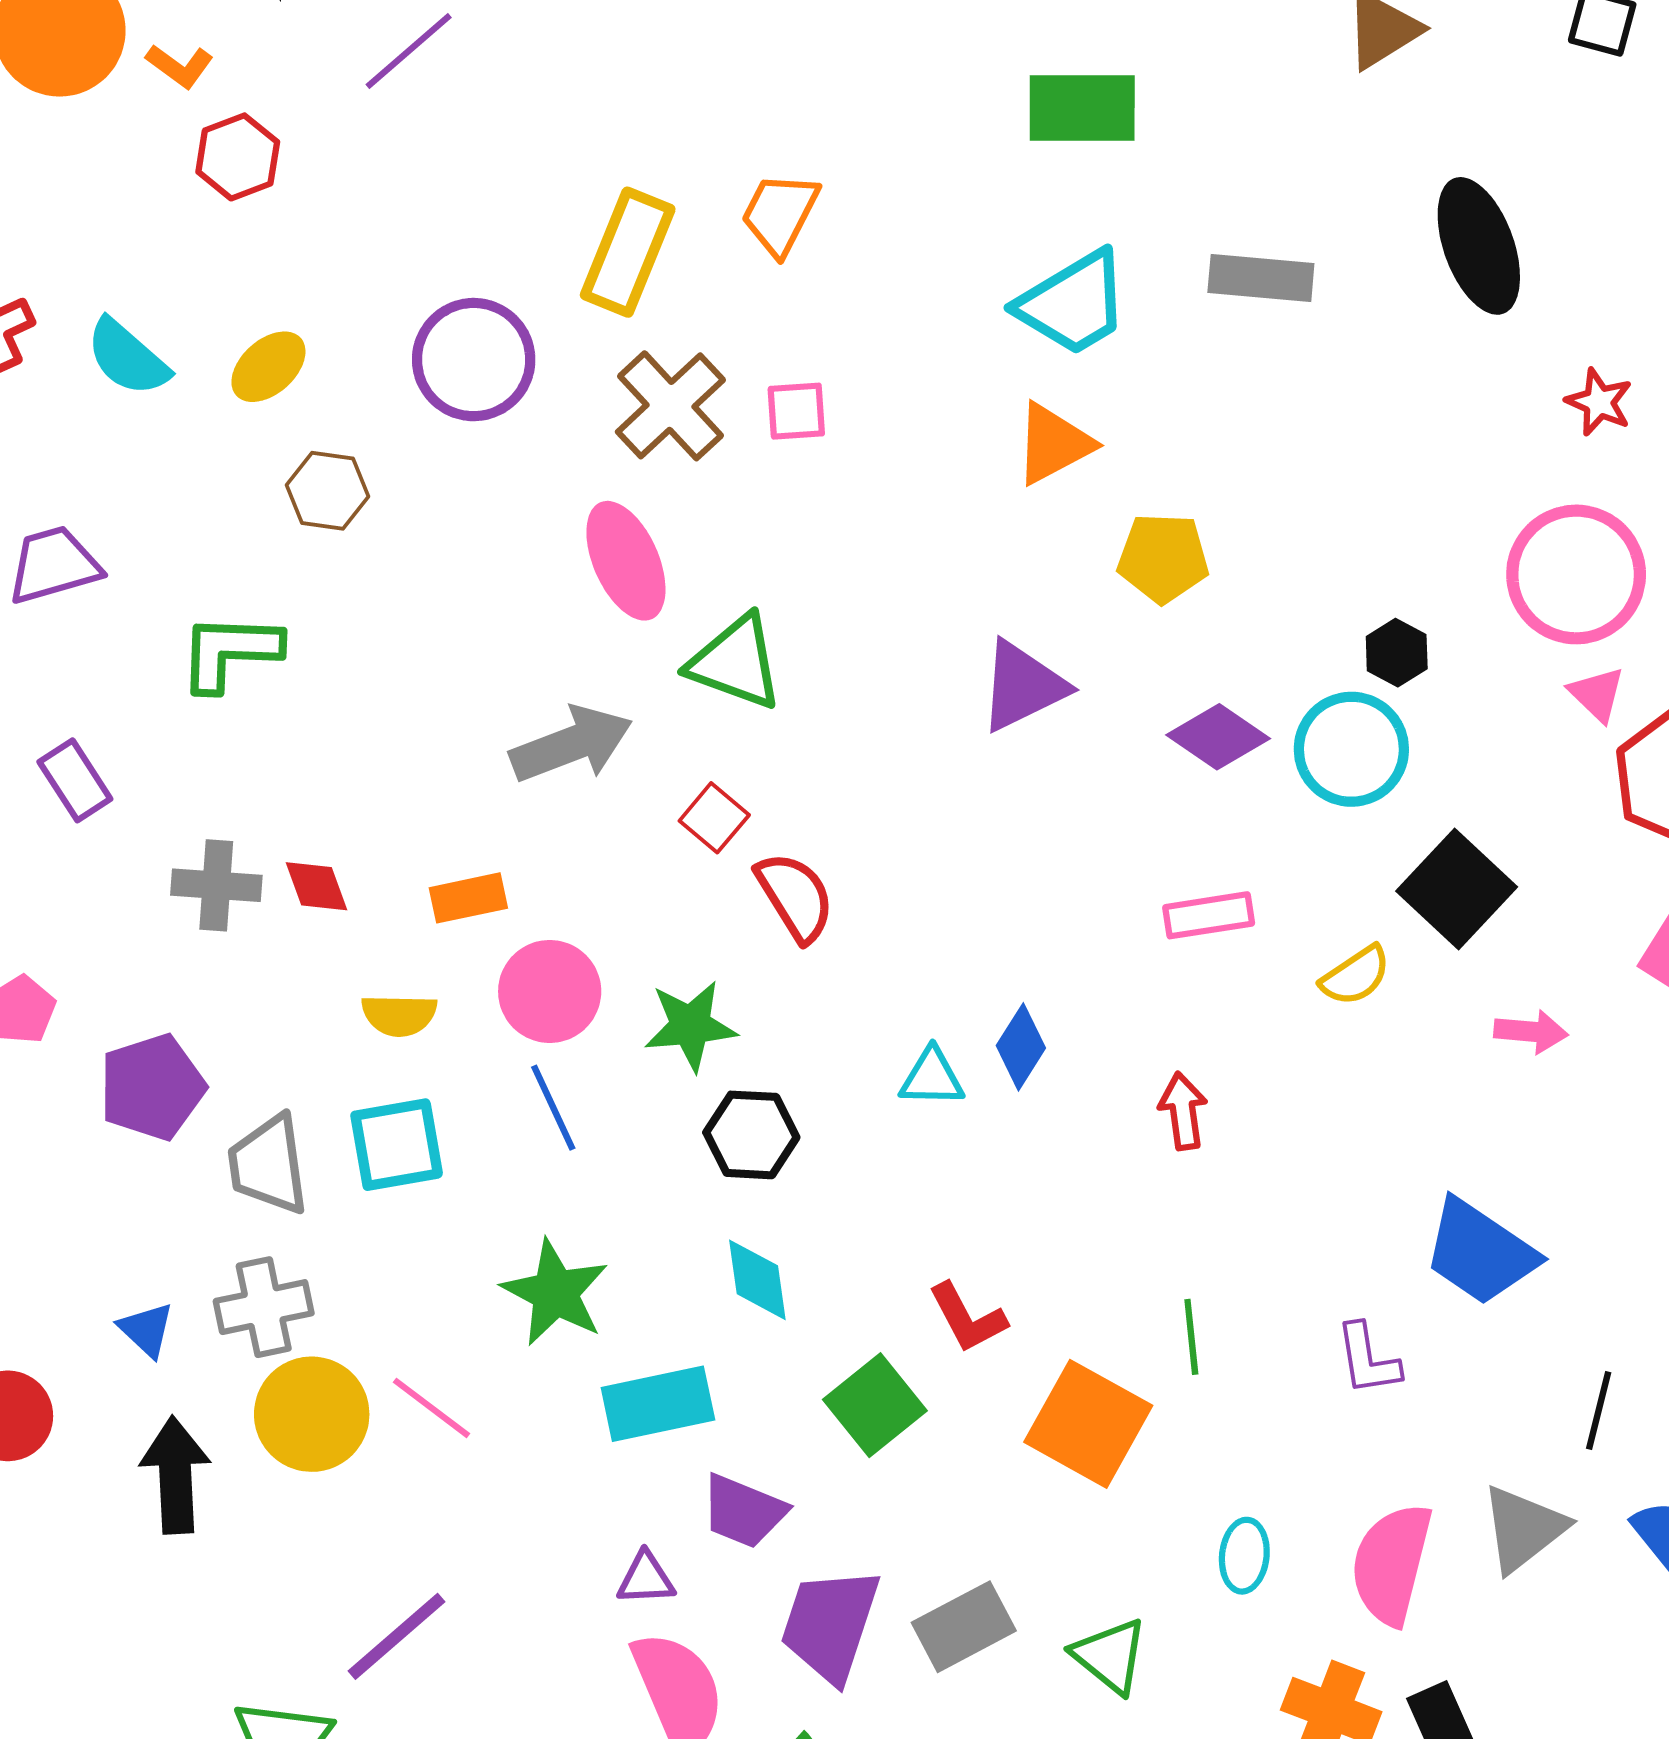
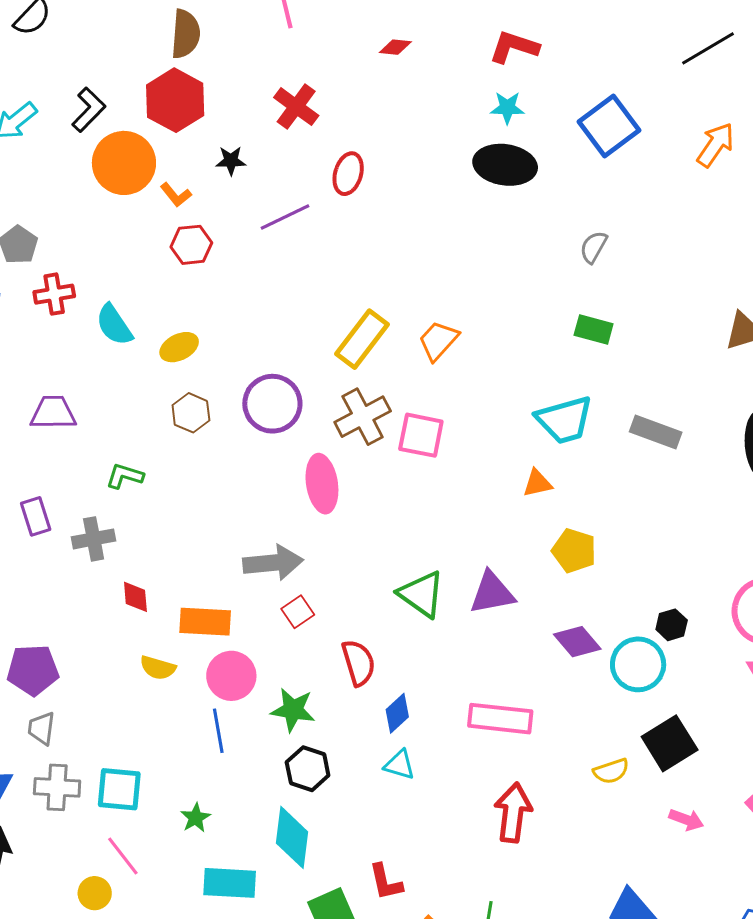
green rectangle: (1082, 108) -> (594, 329), size x0.7
purple circle: (474, 360) -> (272, 404), moved
pink square: (796, 411) -> (421, 435), size x1.5
orange triangle: (1054, 444) -> (537, 483), size x0.7
green L-shape: (230, 652) -> (125, 476), size x0.7
green triangle: (736, 662) -> (421, 594), moved
red square: (714, 818) -> (298, 612), moved
gray cross: (216, 885) -> (94, 539), moved, turned -30
orange rectangle: (468, 898) -> (205, 622), size x1.4
pink rectangle: (1209, 915) -> (500, 719), moved, size x1.5
blue diamond: (1021, 1047) -> (397, 713), moved
red arrow: (1183, 1111) -> (513, 813), size x1.6
cyan square: (397, 1145) -> (119, 789), moved
gray trapezoid: (268, 1165) -> (41, 728), moved, size x0.7
cyan diamond: (757, 1280) -> (292, 837), size x1.4
green star: (555, 1293) -> (196, 818), size x0.6
yellow circle: (312, 1414) -> (95, 893), moved, size x0.6

